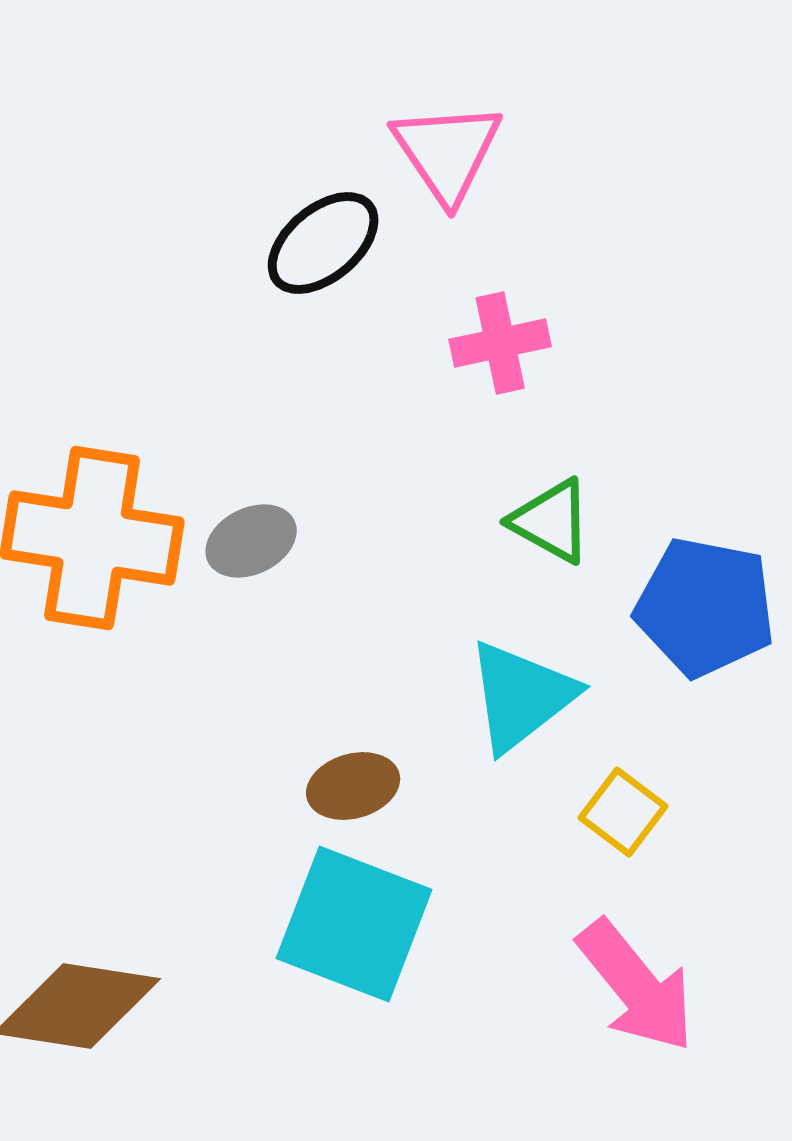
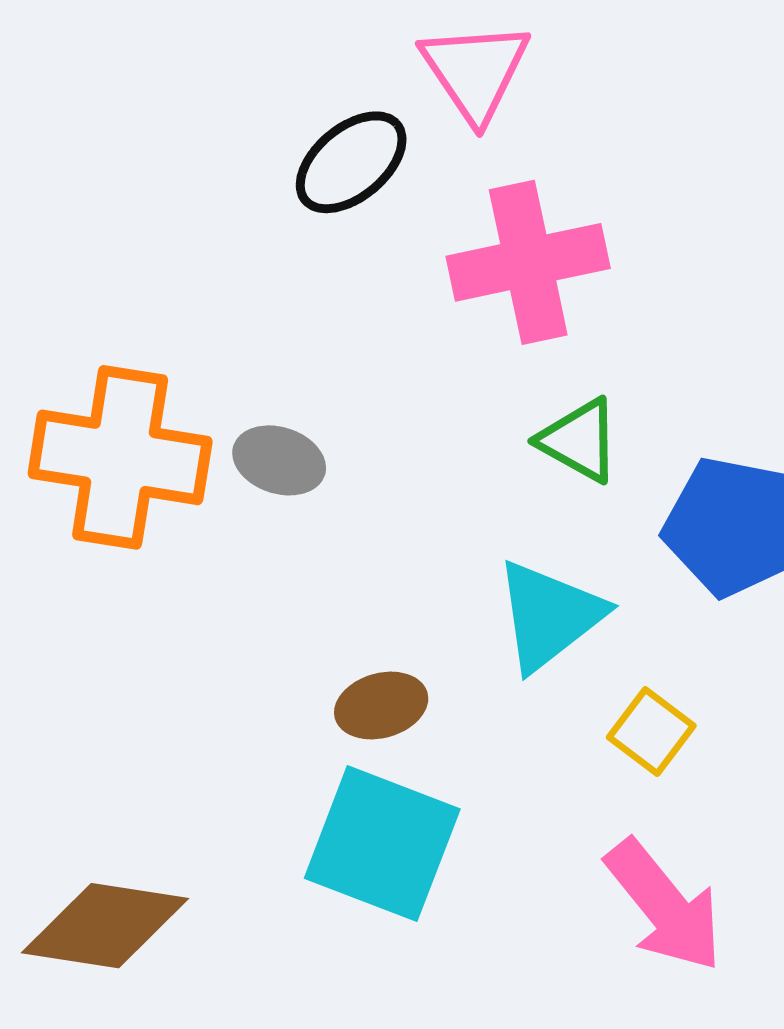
pink cross: (500, 343) -> (528, 262), size x1.6
gray ellipse: (251, 541) -> (279, 460), turned 44

